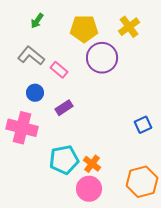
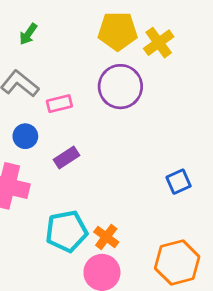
yellow pentagon: (84, 29) -> (118, 31), moved
pink rectangle: (59, 70) -> (59, 104), turned -54

